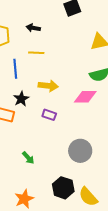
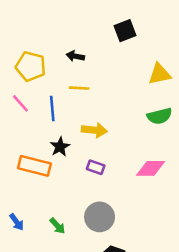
pink diamond: (85, 97) -> (151, 168), moved
gray circle: (80, 151) -> (100, 217), moved
green arrow: (28, 158) -> (57, 226), moved

